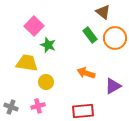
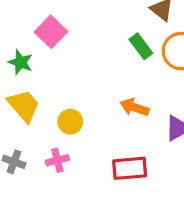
green star: (48, 45) -> (20, 62), moved
yellow trapezoid: (27, 63) -> (24, 106), moved, turned 40

